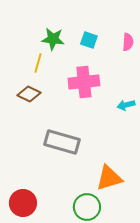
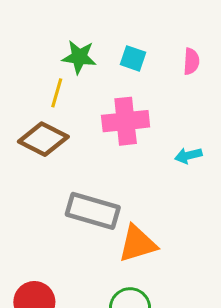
brown diamond: (29, 94) -> (43, 139), size x1.4
orange triangle: (109, 178) -> (137, 244), moved

